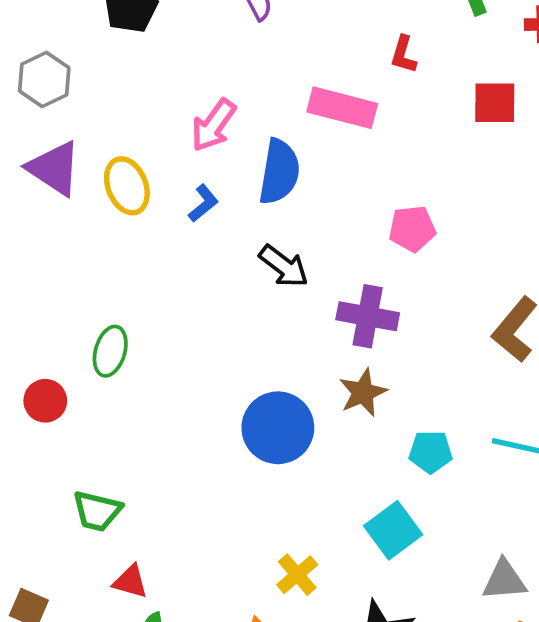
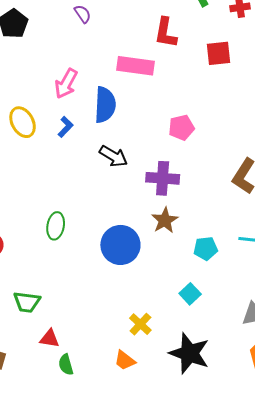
red L-shape: (404, 55) -> (166, 33), size x1.5
green ellipse: (110, 351) -> (56, 226), moved
cyan square: (393, 530) -> (190, 294), size x0.7

